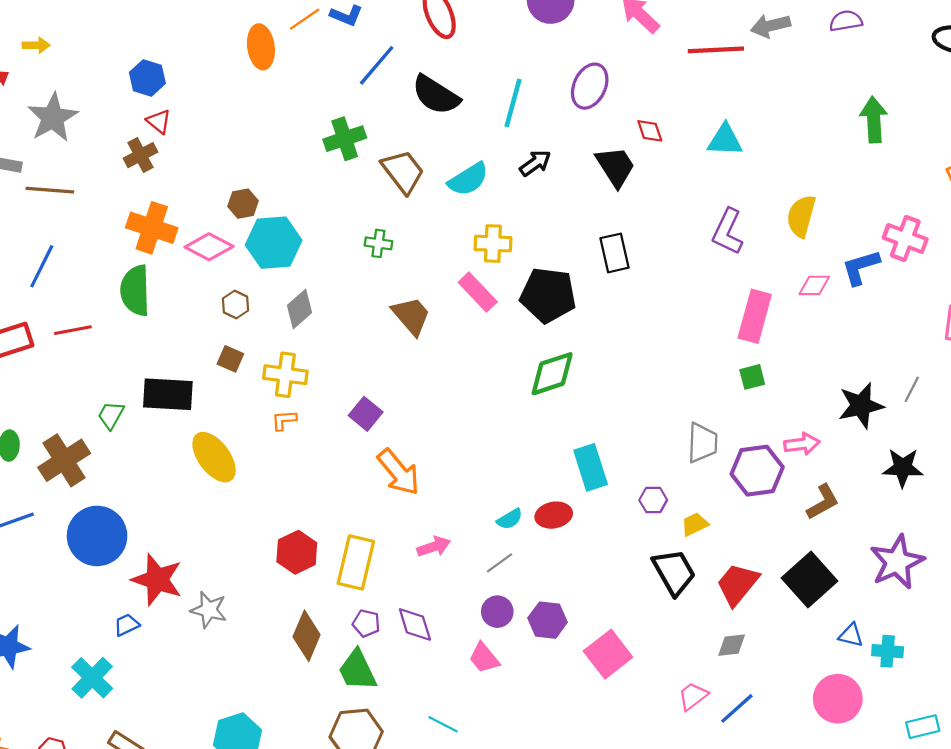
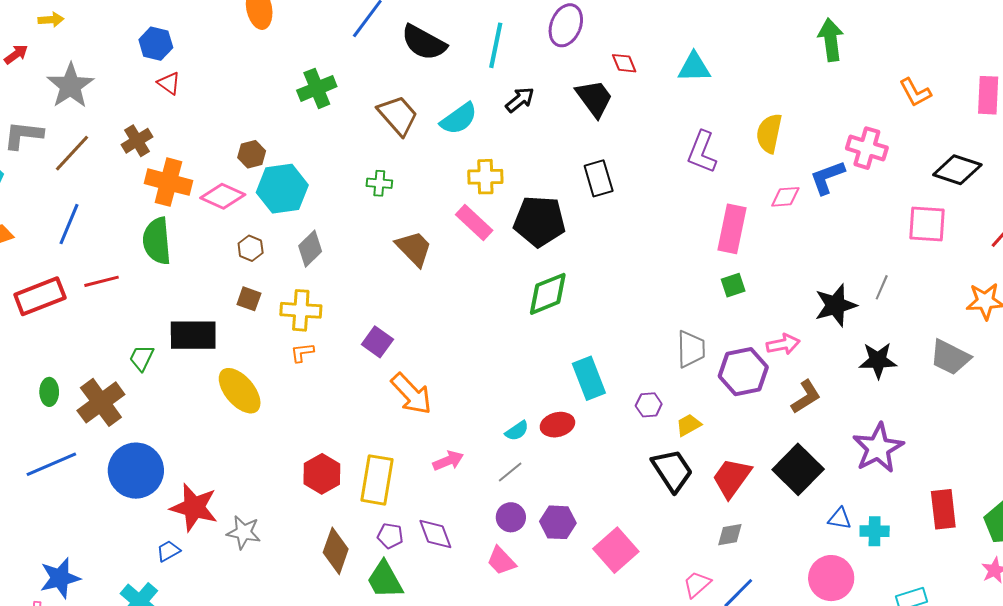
green cross: (345, 139) -> (317, 88), moved
brown cross: (140, 155) -> (137, 141), moved
brown line: (50, 190) -> (72, 153), turned -48

